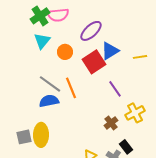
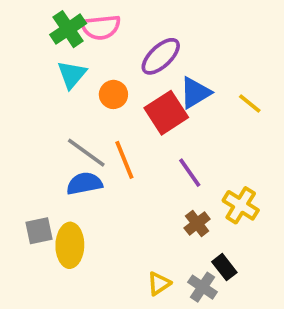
yellow line: (140, 57) -> (250, 104), turned 48
purple line: (115, 89) -> (190, 173), moved
yellow cross: (135, 113) -> (241, 205), turned -30
gray square: (24, 137) -> (39, 231), moved

